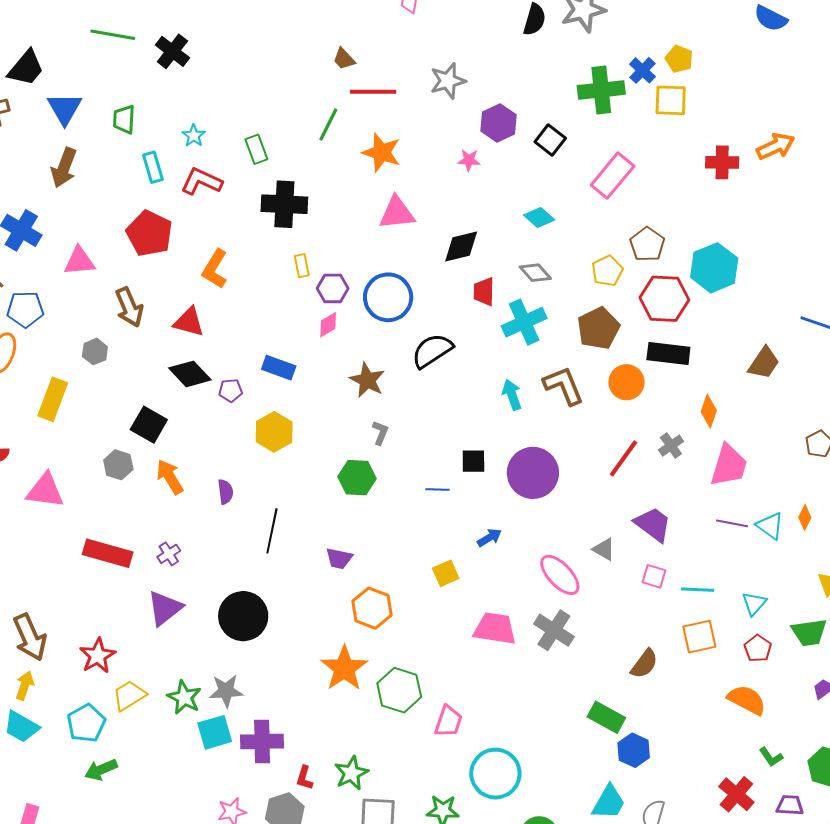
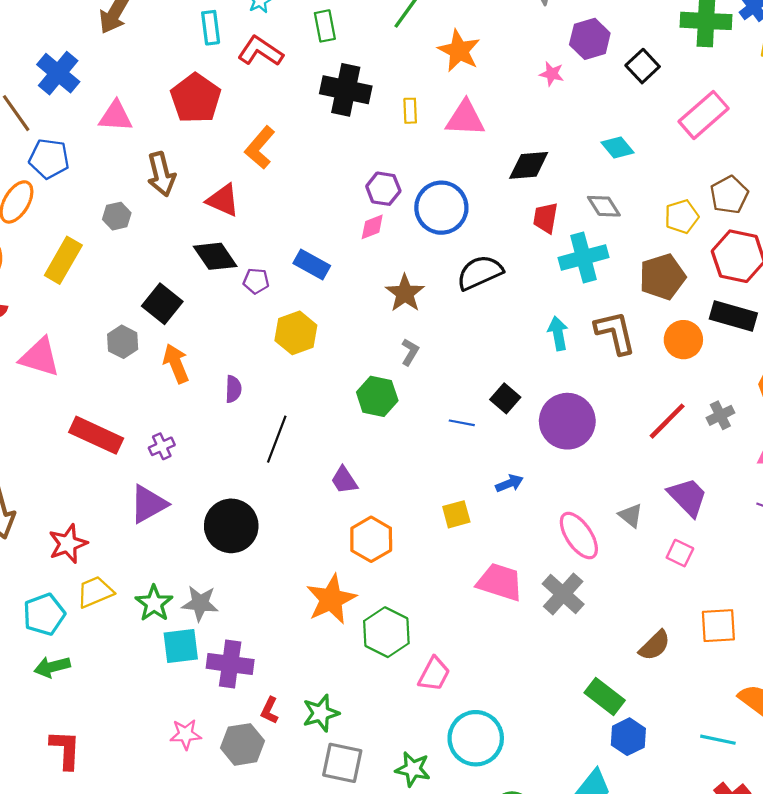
yellow rectangle: (302, 266) -> (410, 111), moved
black square: (473, 461) -> (505, 398), turned 32
purple trapezoid: (339, 558) -> (344, 480), turned 36
cyan line: (698, 590) -> (718, 740), moved

